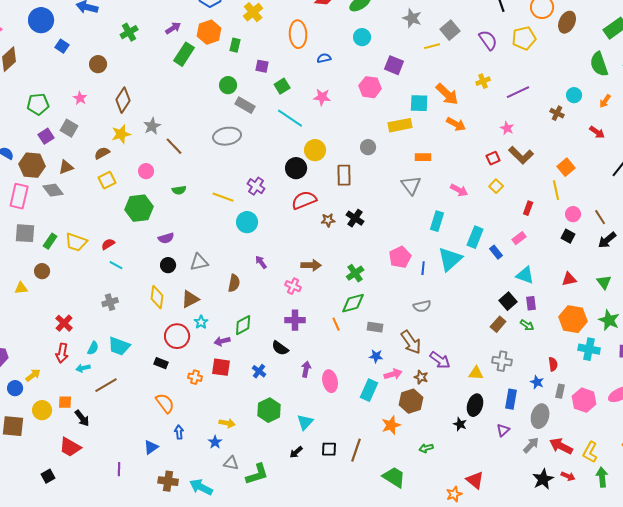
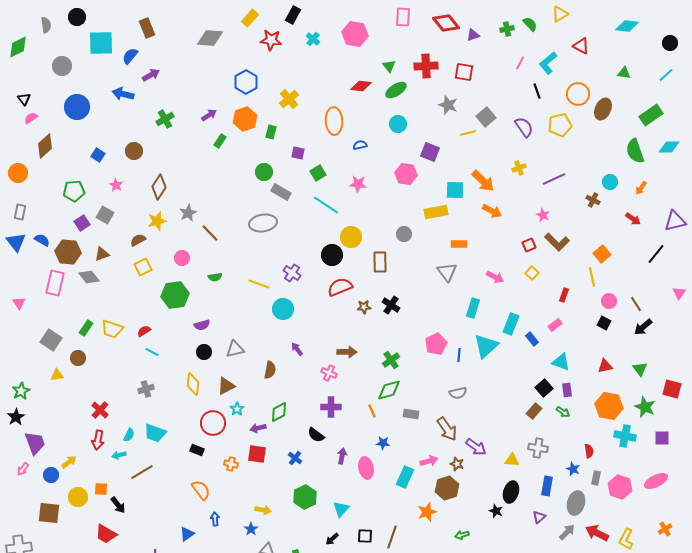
blue square: (62, 46) -> (98, 155), moved
green rectangle: (184, 54) -> (220, 141), size x0.6
gray square: (25, 233) -> (51, 340), moved, turned 30
blue star: (376, 356) -> (383, 443), moved

